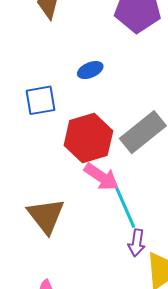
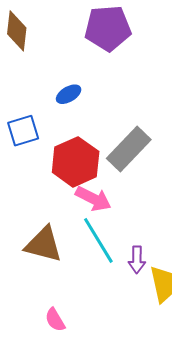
cyan line: (124, 204) -> (98, 240), moved
brown triangle: (46, 216) -> (43, 244), turned -30

